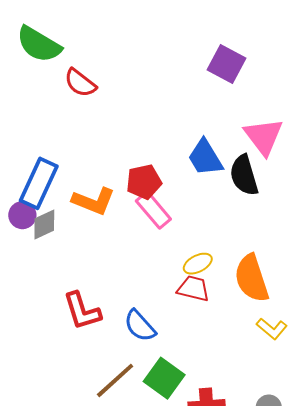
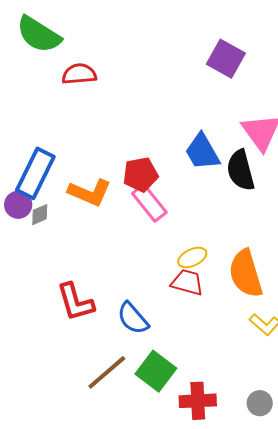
red semicircle: (80, 83) -> (79, 74), turned 136
gray diamond: (44, 224) -> (40, 215), size x0.7

